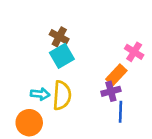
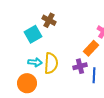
cyan square: (62, 56) -> (33, 34), moved
purple cross: (111, 91) -> (80, 66), moved

